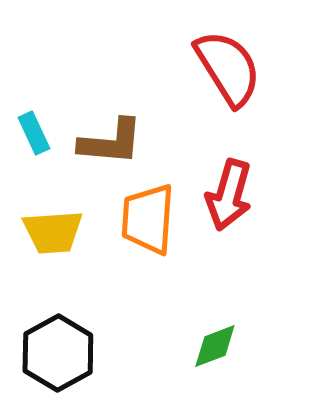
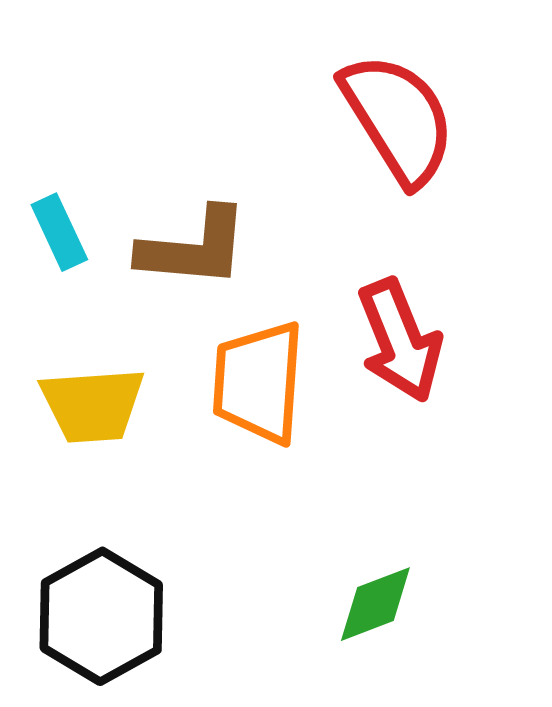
red arrow: (229, 195) -> (400, 340), turned -38

